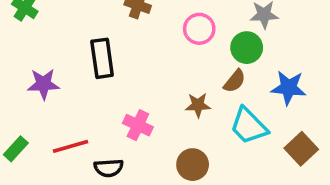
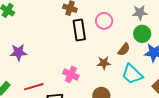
green circle: (247, 48) -> (142, 34), moved
black rectangle: (102, 58) -> (79, 30), moved

